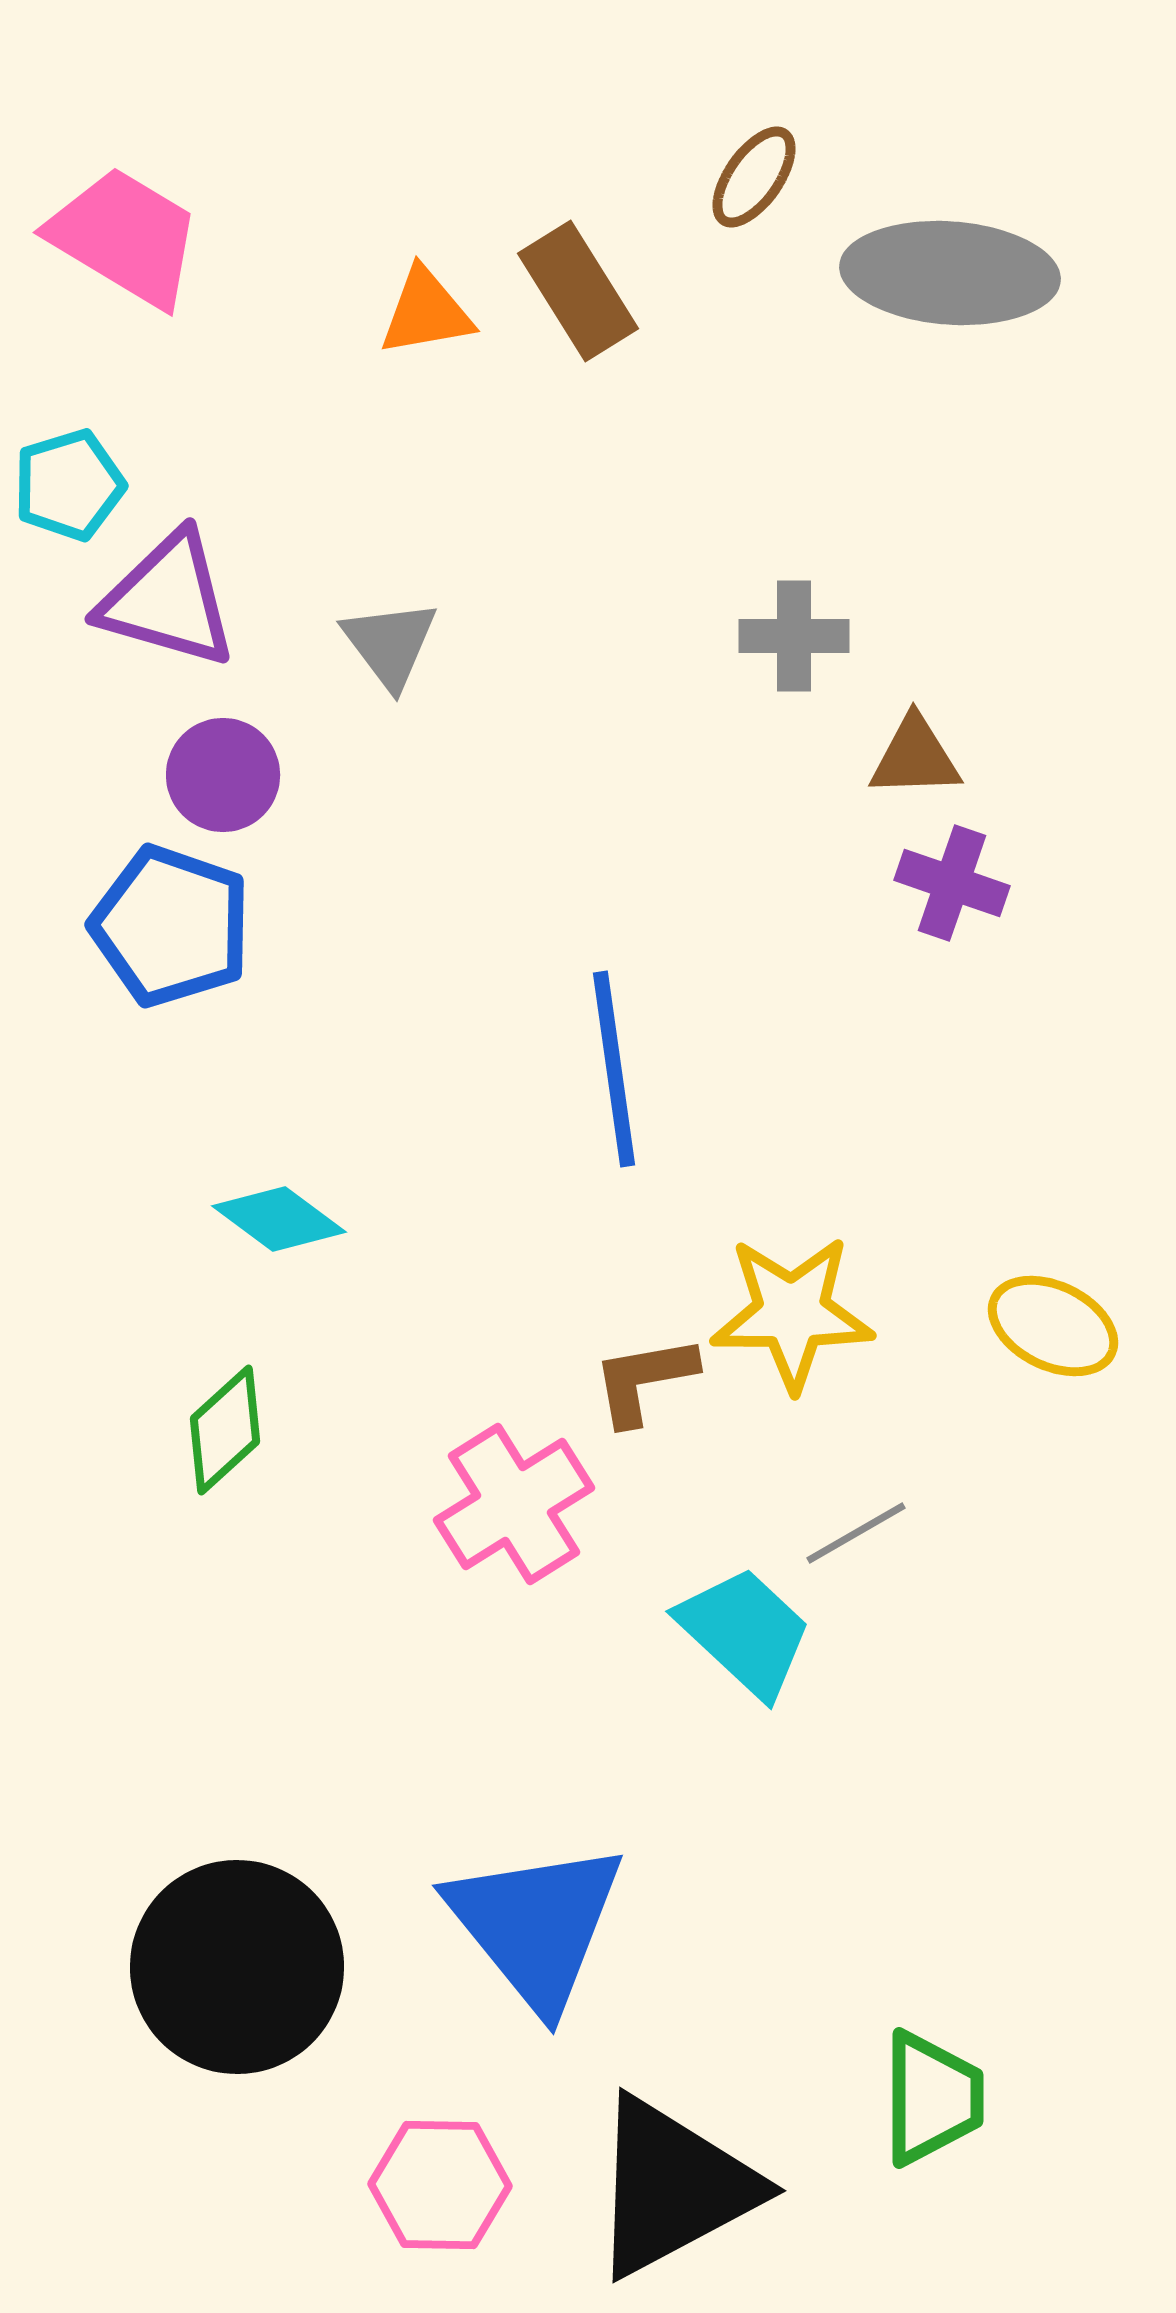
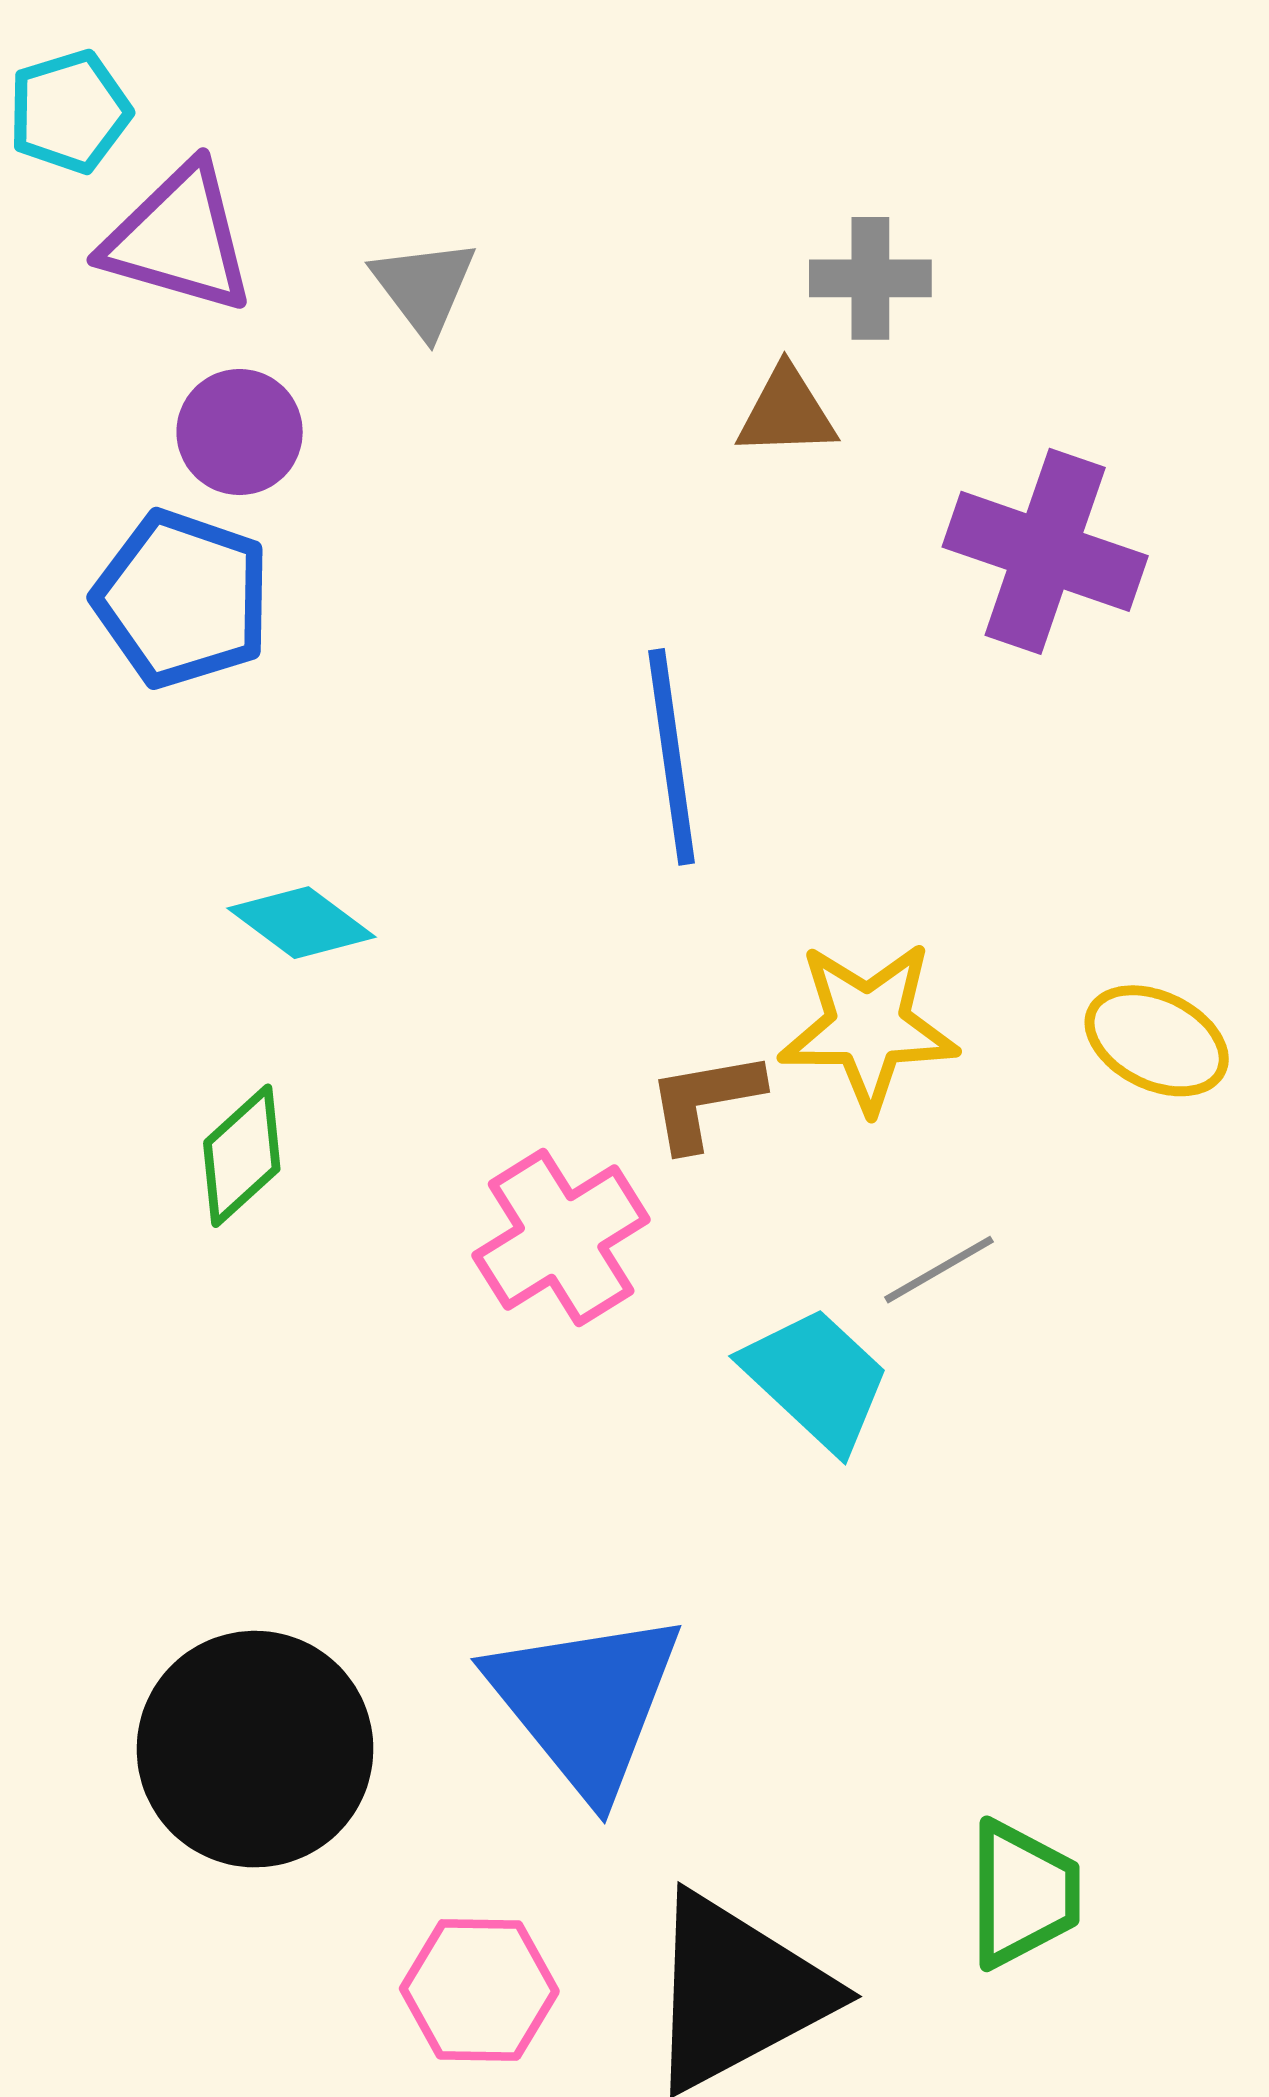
brown triangle: (915, 757) -> (786, 412), moved
purple cross: (952, 883) -> (1045, 551), size x1.6

